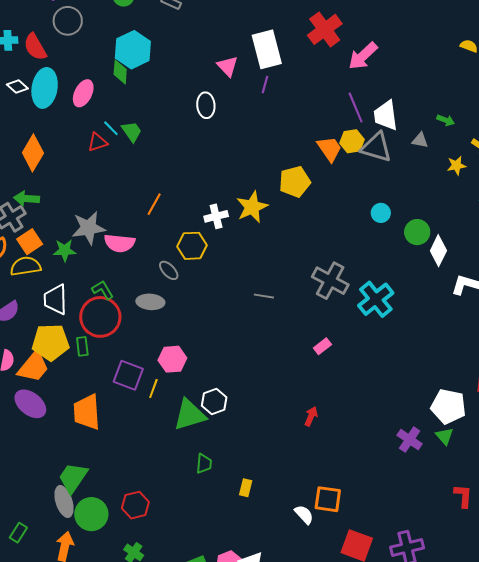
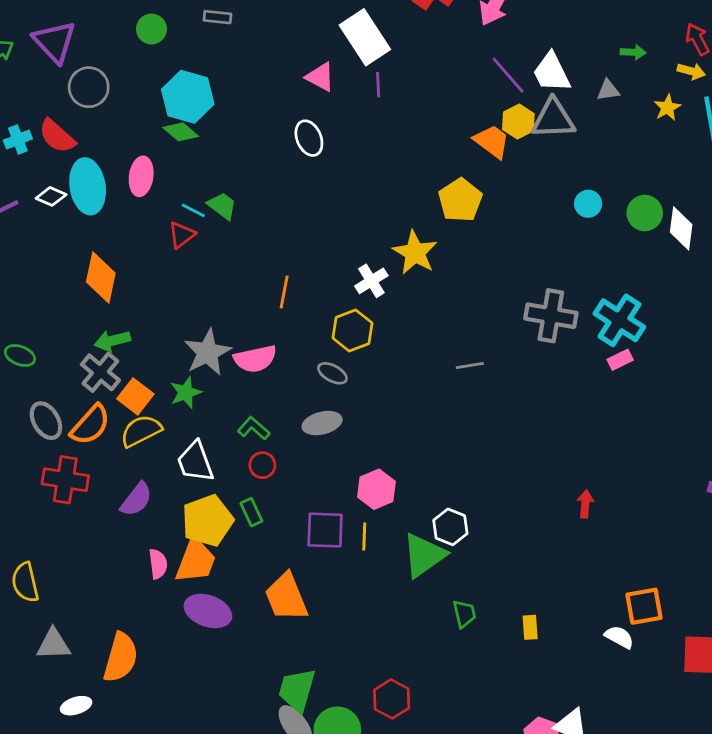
green diamond: (120, 72) -> (181, 132), turned -35
red circle: (100, 317) -> (262, 465), size x0.5
pink rectangle: (322, 346) -> (620, 360), moved, turned 30

